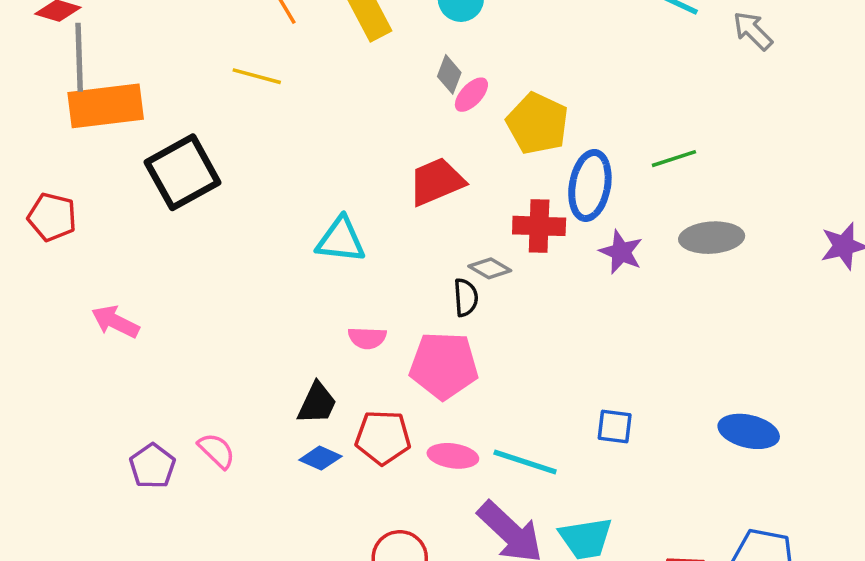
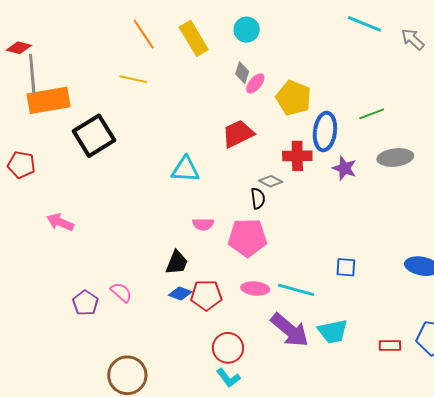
red pentagon: (383, 437) -> (206, 295), moved

